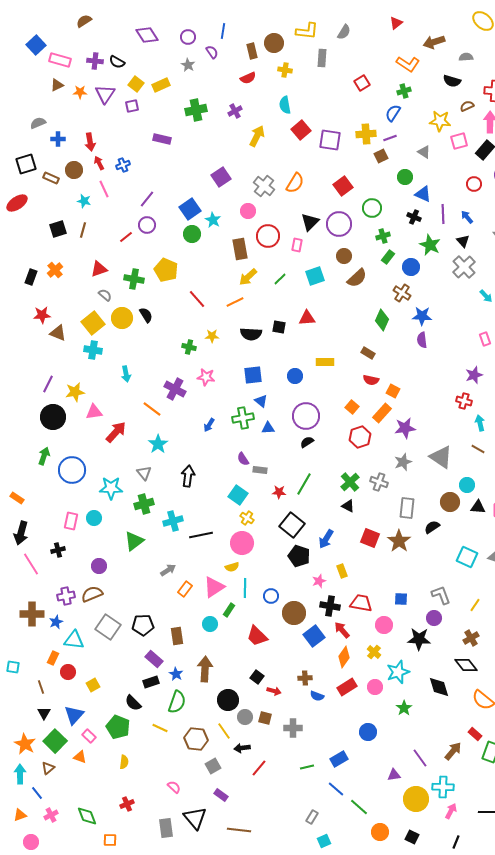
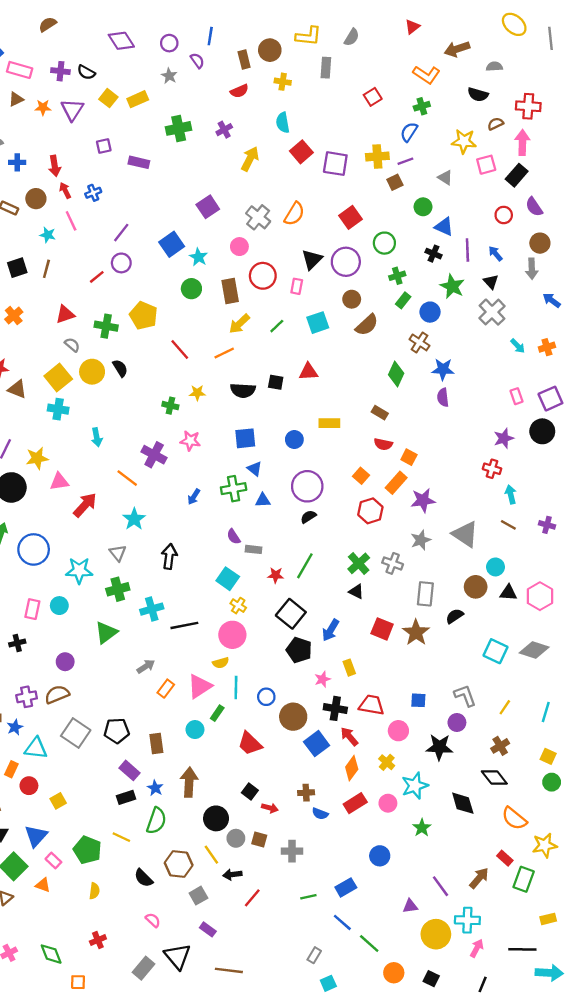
purple square: (132, 106) -> (104, 146), moved
green circle: (192, 234) -> (191, 289), moved
black semicircle: (133, 703) -> (144, 878), moved
yellow line: (160, 728) -> (121, 837), moved
gray rectangle: (166, 828) -> (144, 968), turned 48

